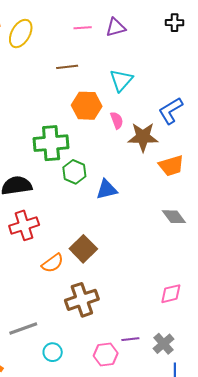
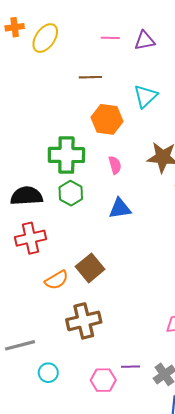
pink semicircle: (117, 120) -> (115, 165), moved
green hexagon: (74, 172) -> (71, 193), moved

